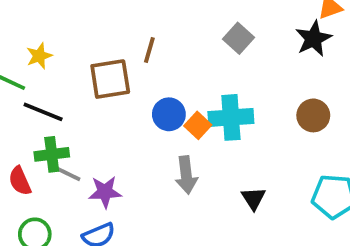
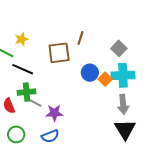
gray square: (239, 38) -> (119, 48), moved
gray arrow: (186, 175) -> (123, 104), moved
black triangle: (253, 198) -> (125, 129), moved, size x1.6

